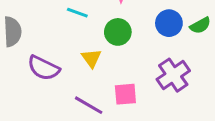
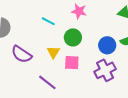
blue circle: (169, 23) -> (107, 45), moved
pink square: (125, 94) -> (72, 63), moved

